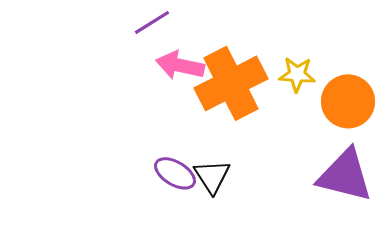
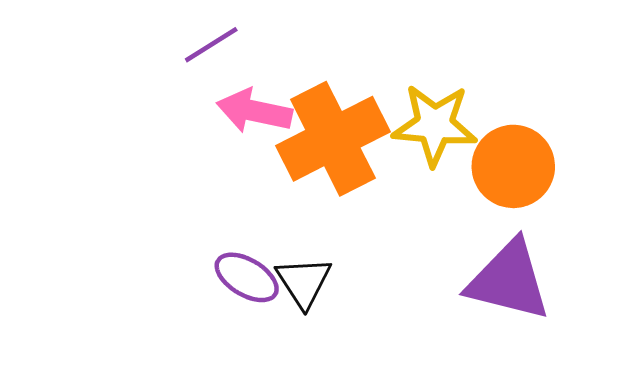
yellow star: (297, 74) -> (435, 125), size x1.5

